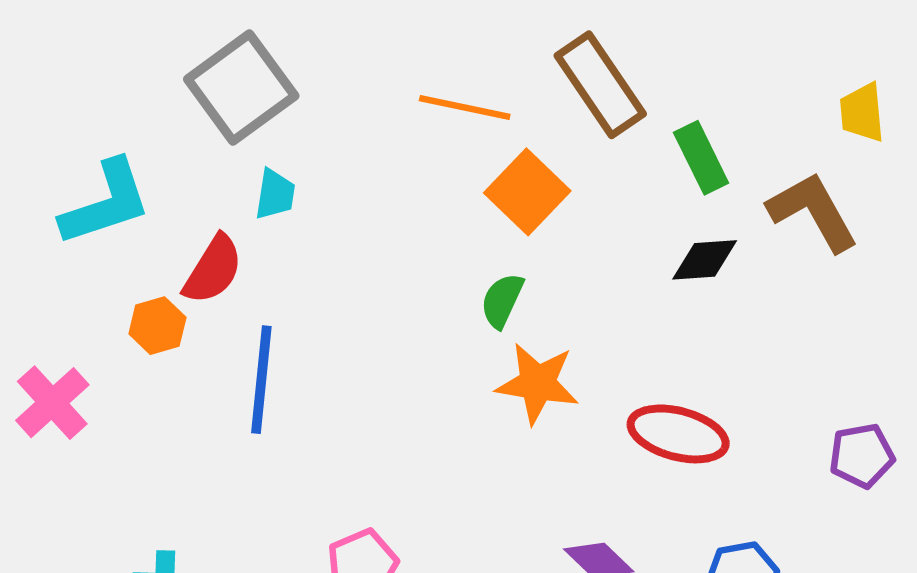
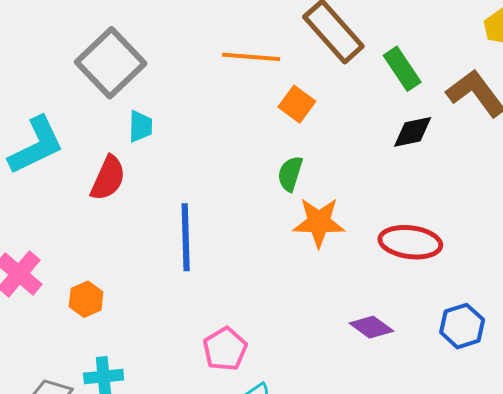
orange square: (527, 192) -> (297, 104), size x0.7
orange hexagon: (157, 326) -> (86, 299), moved
blue line: (261, 380) -> (186, 237), moved

